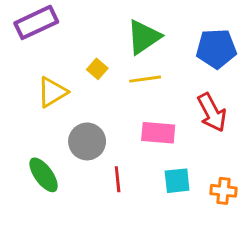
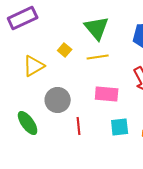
green triangle: (144, 37) -> (97, 28), turned -36

